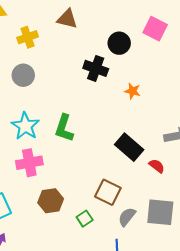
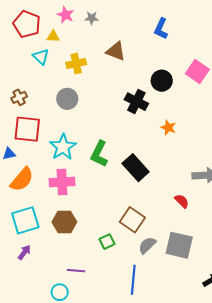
black rectangle: (129, 147) -> (136, 168), moved
brown hexagon: (51, 201) -> (64, 222), moved

